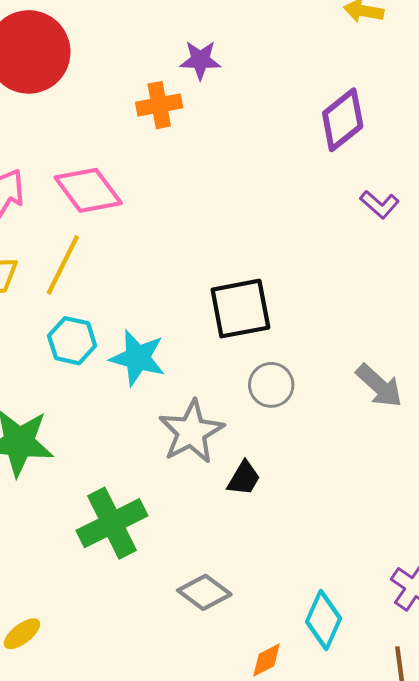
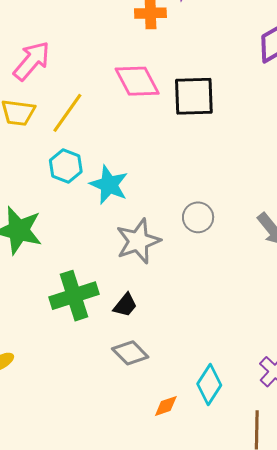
pink diamond: (88, 190) -> (137, 81), moved
black square: (240, 309) -> (194, 96), moved
black trapezoid: (244, 478) -> (125, 305), moved

